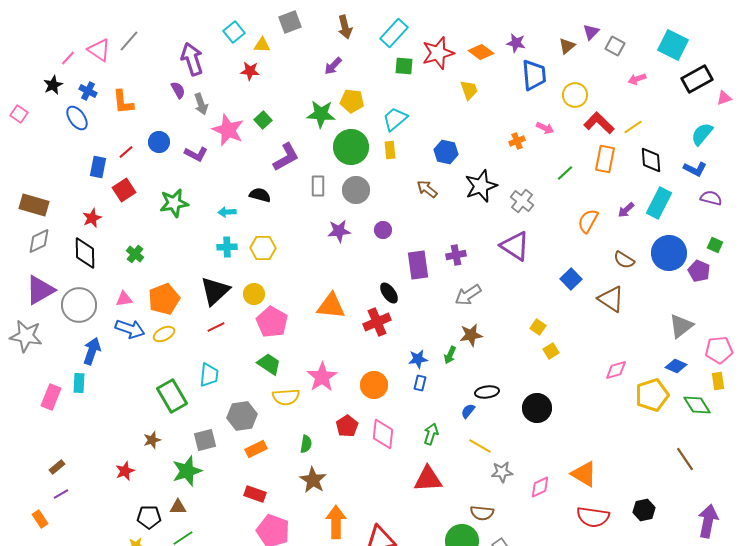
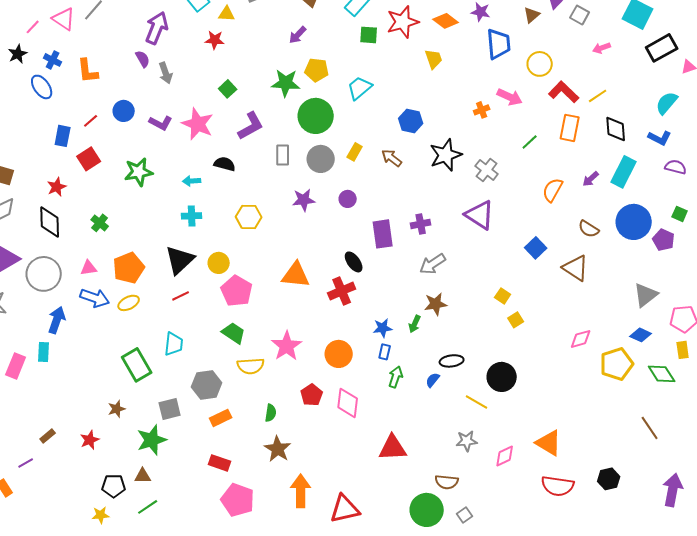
purple arrow: (192, 59) -> (157, 28), turned 40
pink arrow: (545, 128) -> (510, 97), size x1.4
pink star: (228, 130) -> (198, 124), moved
yellow rectangle: (390, 150) -> (355, 152), moved, turned 36
yellow hexagon: (263, 248) -> (249, 217), moved
green arrow: (431, 434) -> (396, 377), moved
yellow line: (480, 446) -> (477, 402), moved
brown rectangle: (57, 467) -> (48, 436), moved

